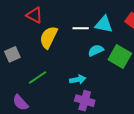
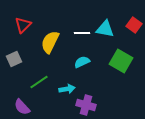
red triangle: (35, 15) -> (23, 25), moved, turned 48
cyan semicircle: (96, 50) -> (82, 62), moved
cyan arrow: (78, 80) -> (67, 89), moved

